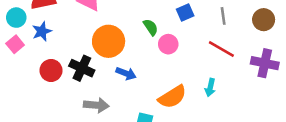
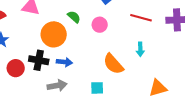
green semicircle: (151, 27) -> (74, 17), moved
blue arrow: (126, 73) -> (64, 62), moved
orange semicircle: (172, 97) -> (113, 64), turned 95

